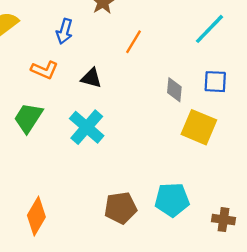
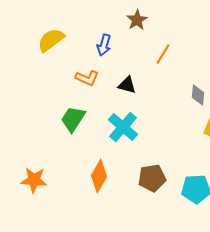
brown pentagon: (121, 208) -> (152, 178), moved
orange diamond: (36, 216) -> (99, 176), moved

